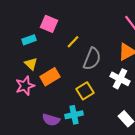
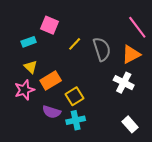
gray semicircle: (92, 59) -> (102, 49), moved, turned -40
yellow square: (85, 91) -> (75, 96), moved
purple semicircle: (51, 120) -> (52, 112), moved

